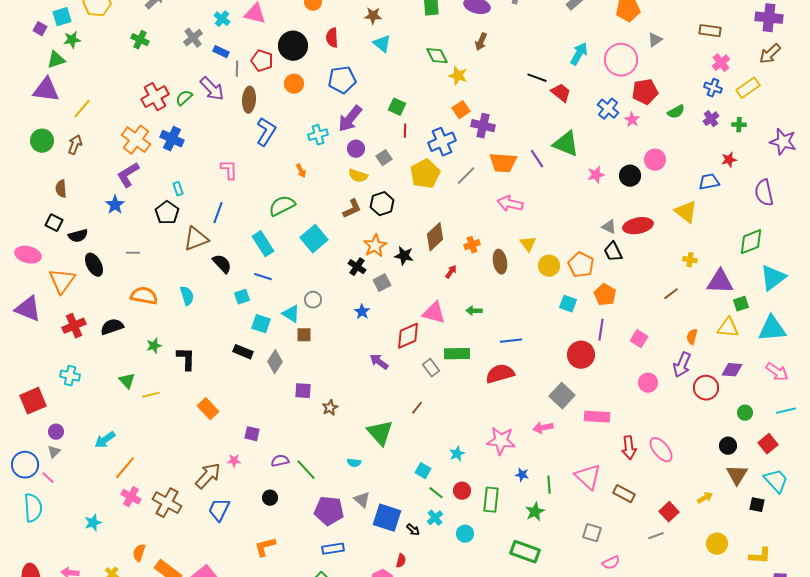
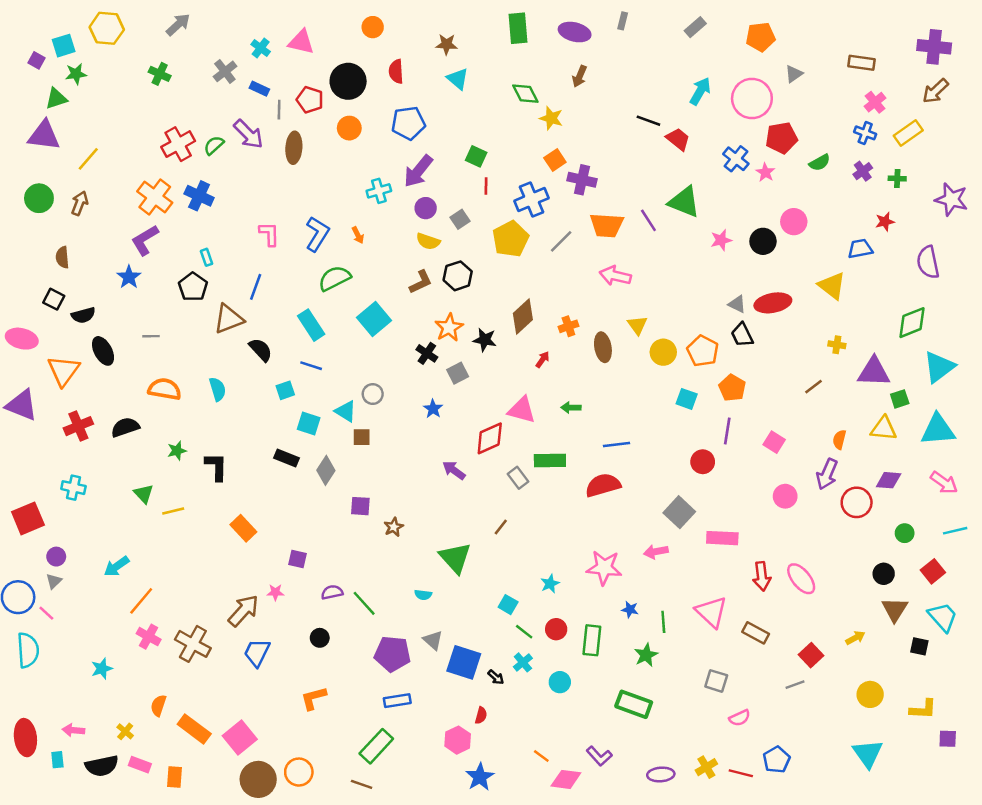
blue L-shape: (266, 132) -> (317, 234), moved
red circle: (581, 355) -> (703, 462), size x0.7

